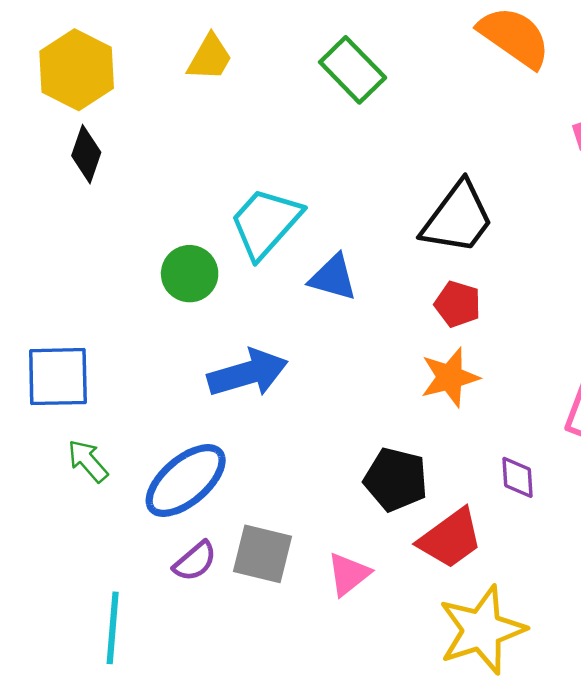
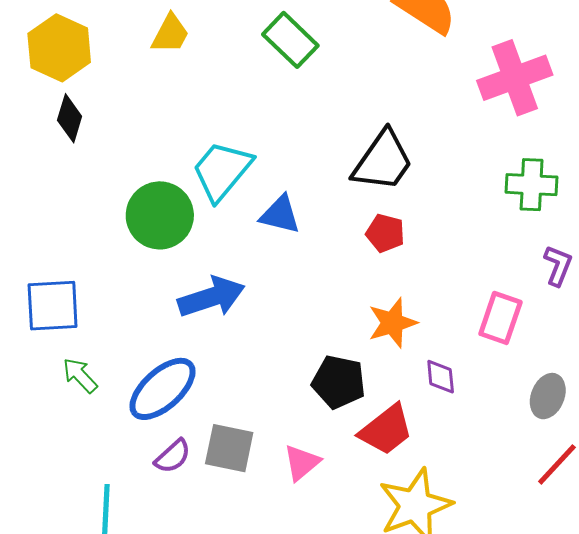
green circle: (190, 274) -> (160, 215), size x1.4
orange star: (450, 377) -> (392, 323), moved

